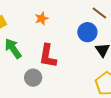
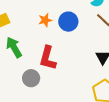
blue circle: (87, 32) -> (68, 22), moved

